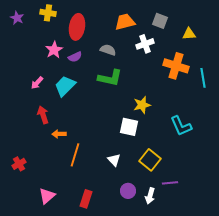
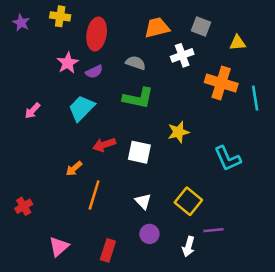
pink arrow: (37, 83) -> (32, 111), moved
red arrow: (43, 115) -> (104, 145), moved, turned -90
white square: (129, 127) -> (139, 152), moved
orange arrow: (59, 134) -> (74, 169), turned -40
purple circle: (128, 191) -> (149, 234), moved

